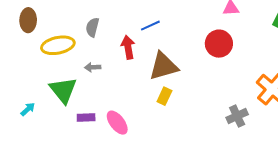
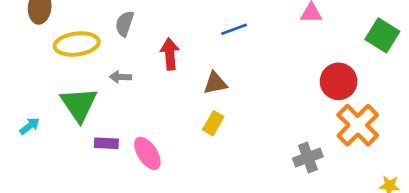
blue line: (150, 26) -> (234, 29), moved
red circle: (219, 44) -> (339, 81), moved
brown triangle: (164, 66) -> (215, 83), size x0.6

